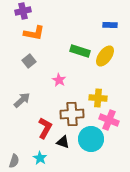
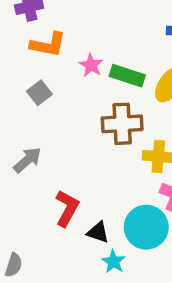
pink star: (59, 80) -> (91, 65), moved
brown cross: (72, 114) -> (122, 124), moved
cyan star: (40, 158) -> (113, 262), moved

